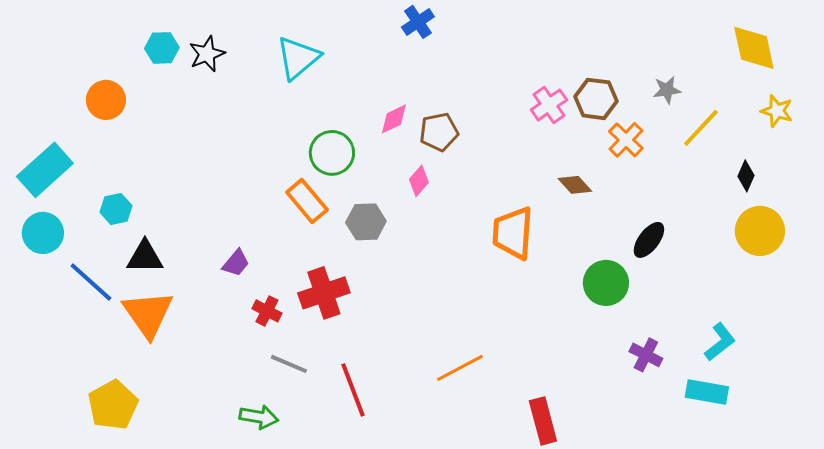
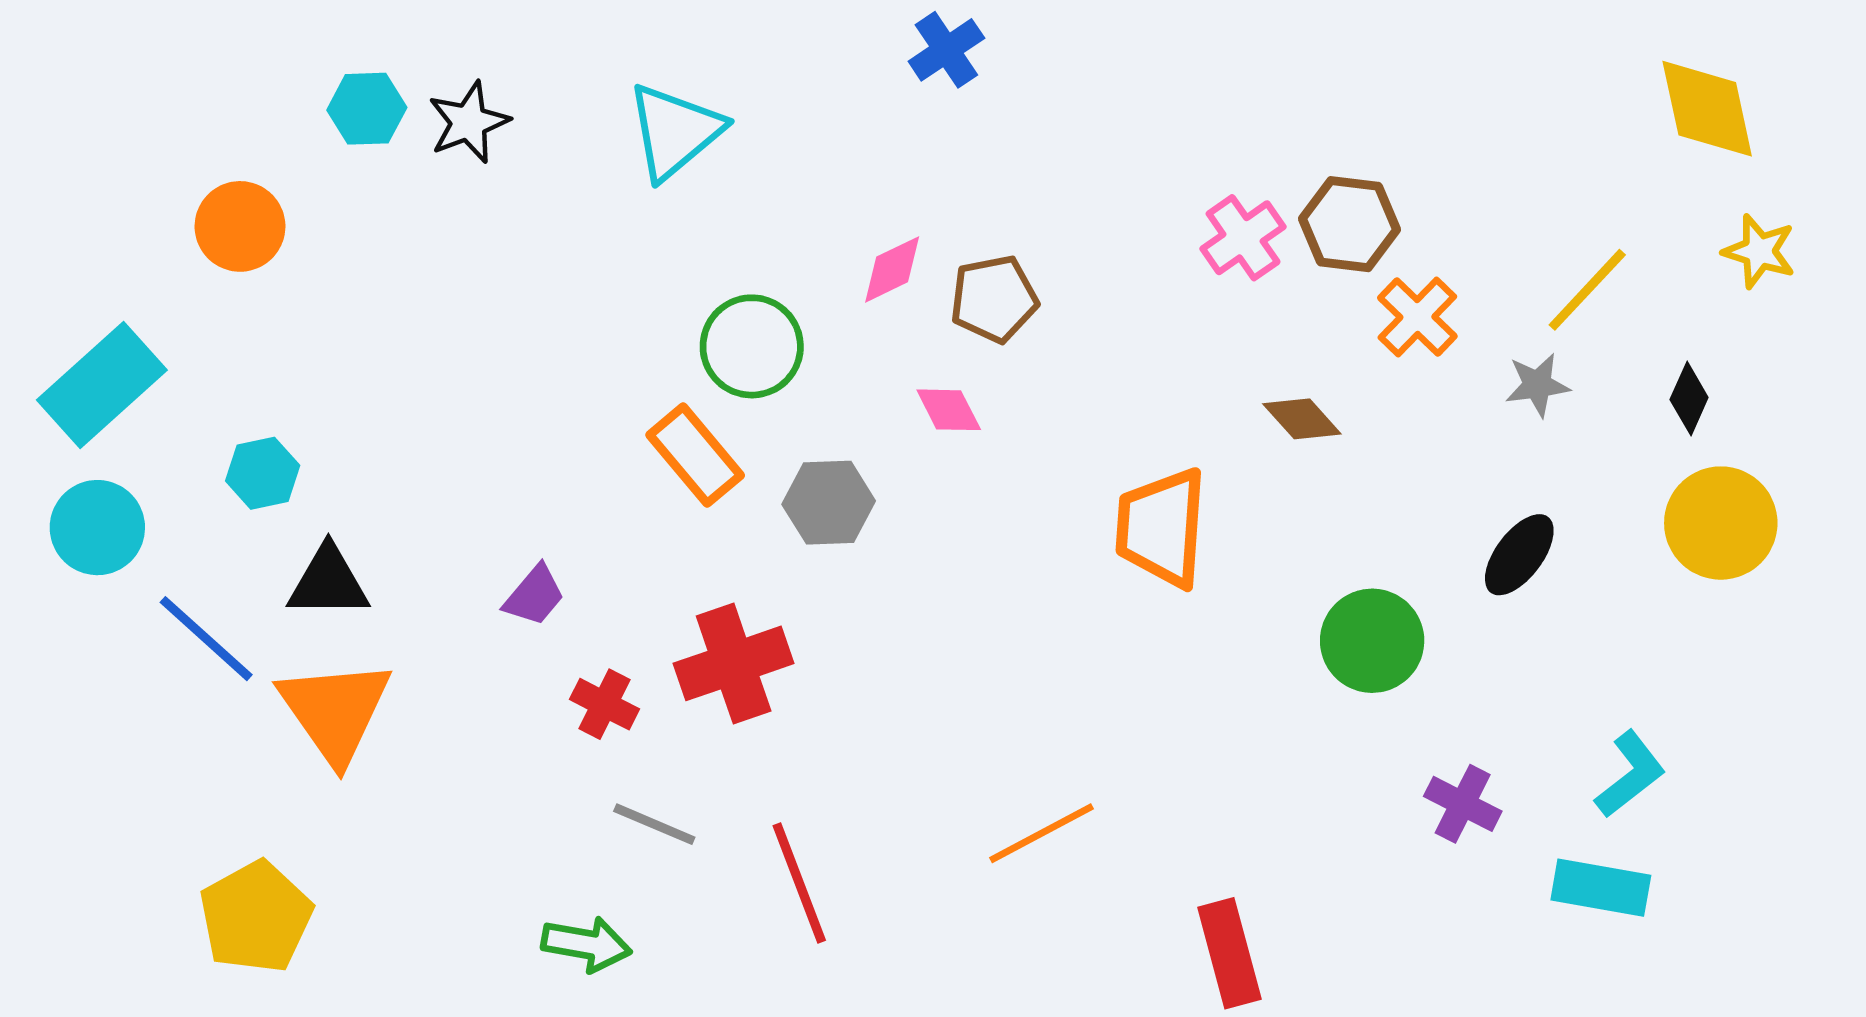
gray star: (667, 90) -> (1537, 385), moved
pink diamond: (419, 181) -> (949, 410), turned -68
black ellipse: (649, 240) -> (1519, 555), moved

